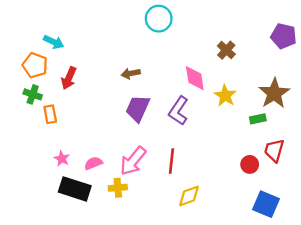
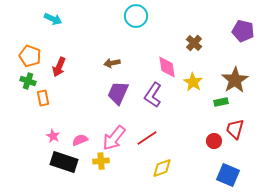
cyan arrow: (54, 42) -> (53, 19), moved
red line: (172, 161) -> (147, 138), turned 50

